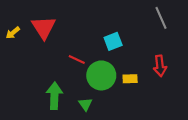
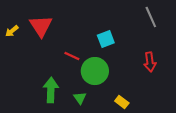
yellow rectangle: (130, 79) -> (122, 102), moved, turned 40

